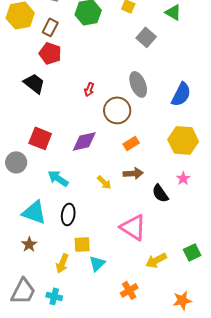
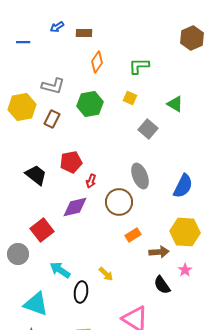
red pentagon: (50, 53) -> (71, 162), moved, turned -30
red square: (40, 138) -> (42, 230), turned 30
purple diamond: (84, 141) -> (75, 207), moved
brown arrow: (133, 173) -> (159, 252), moved
black ellipse: (68, 214) -> (81, 292), moved

